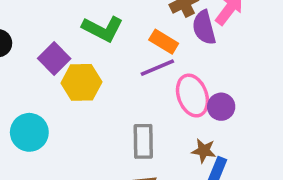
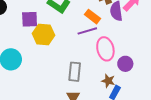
purple square: (54, 59) -> (30, 19), turned 36
purple circle: (221, 107) -> (125, 64), moved

